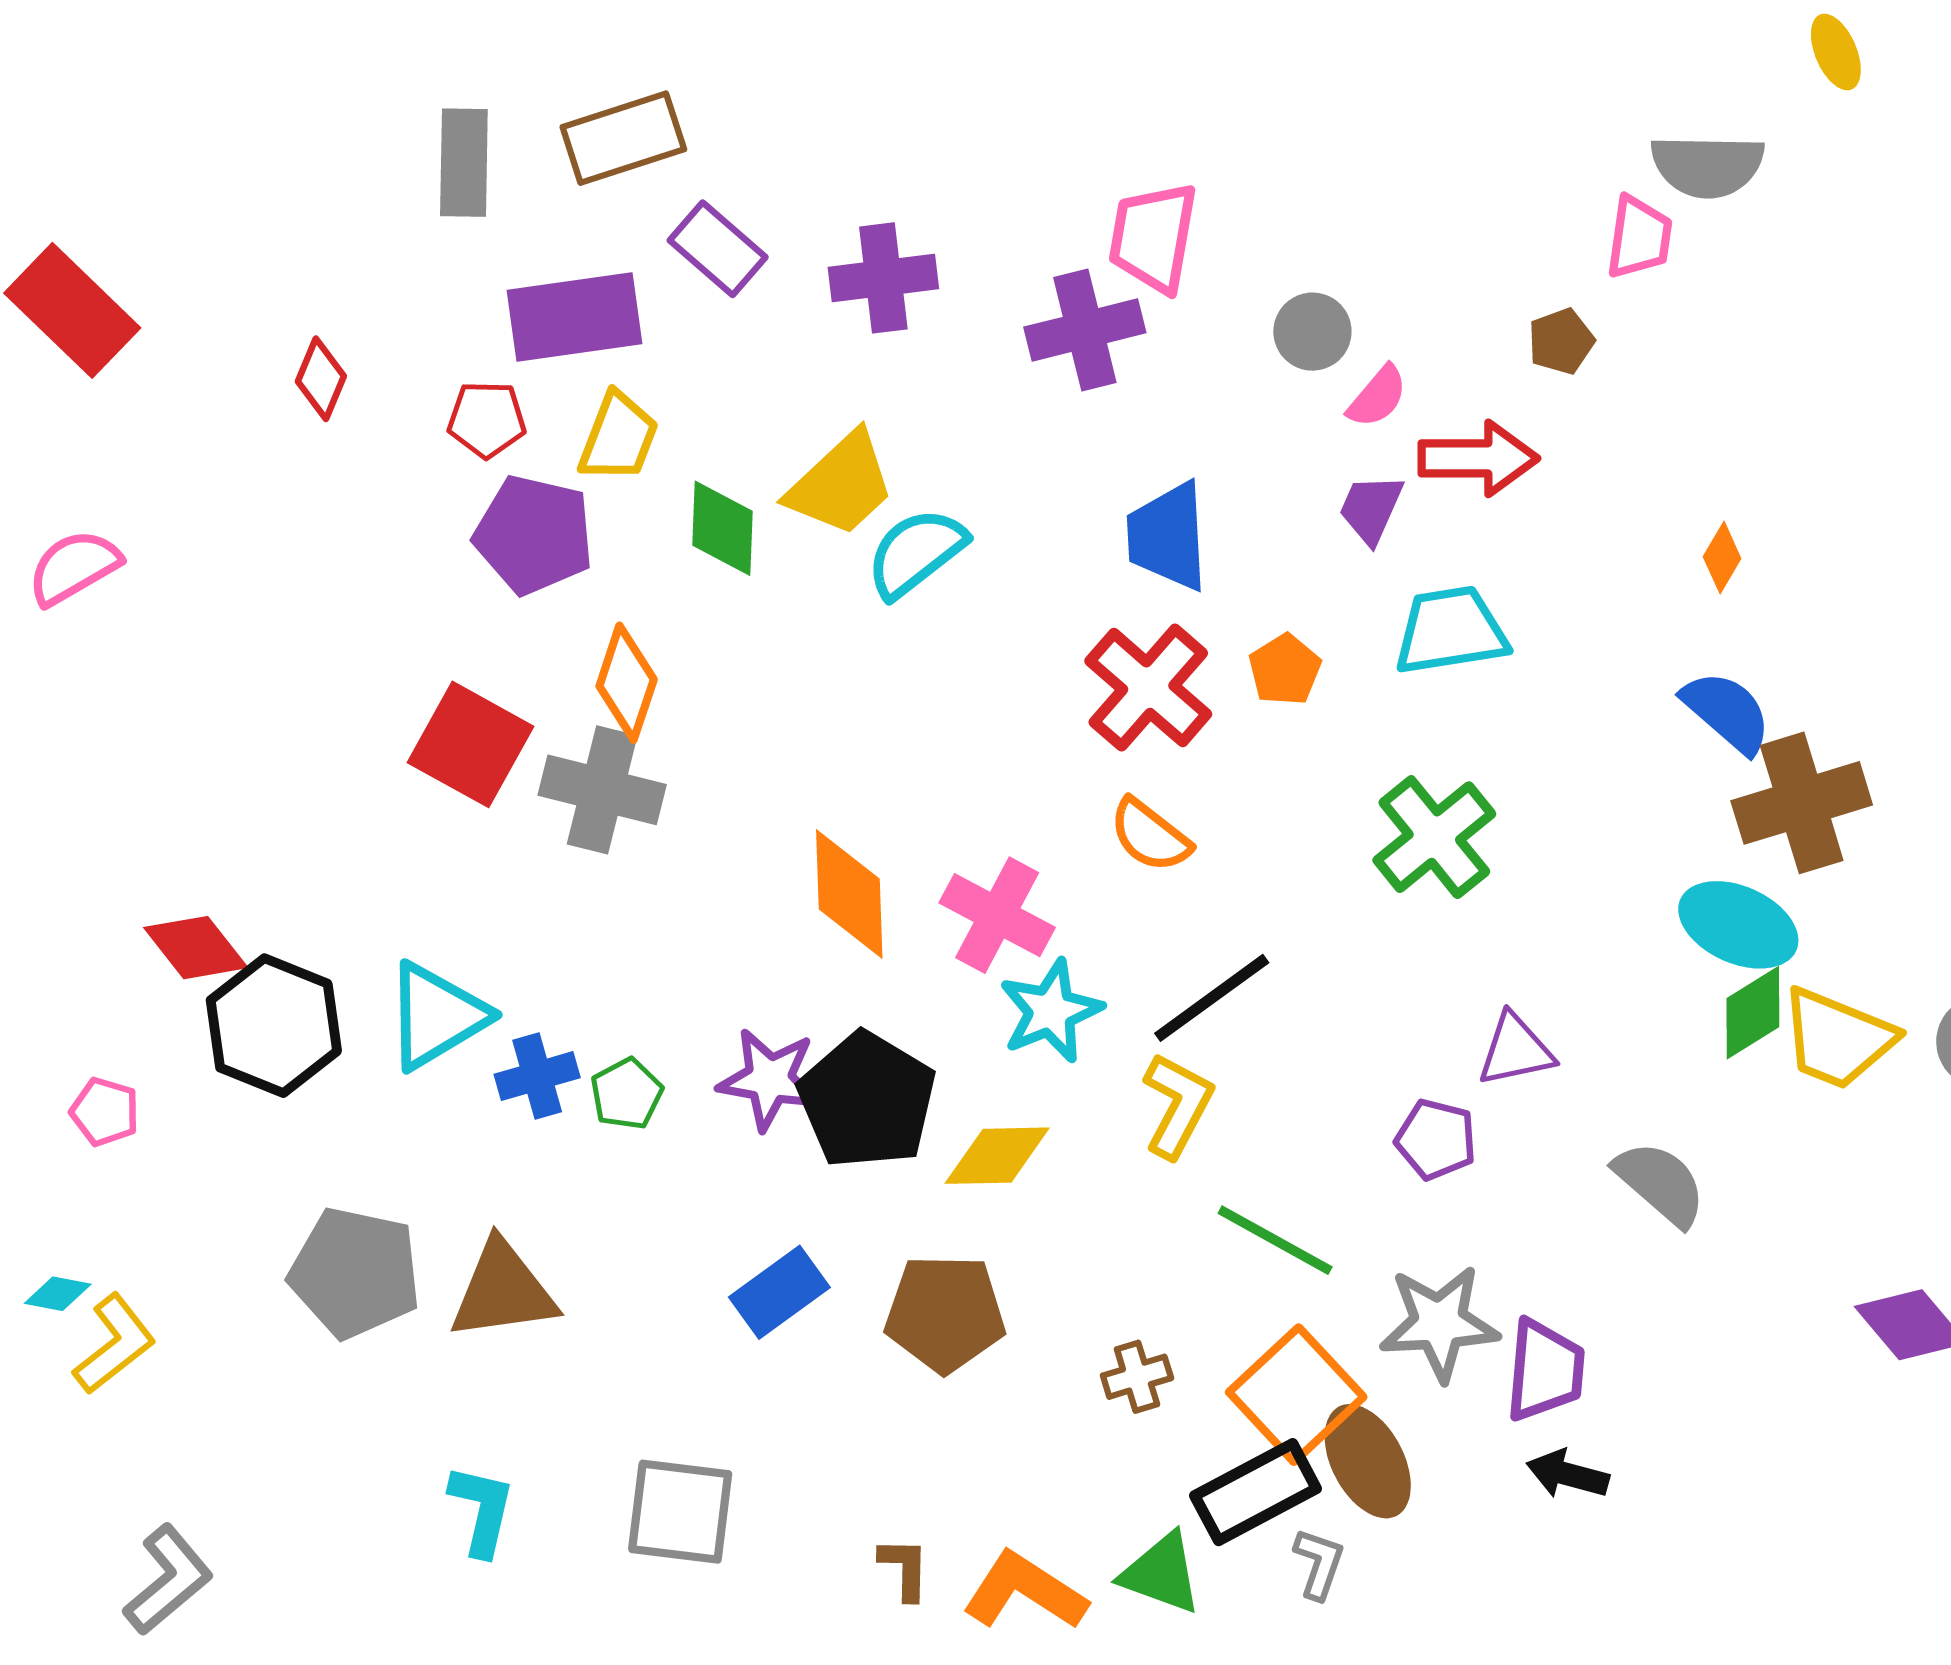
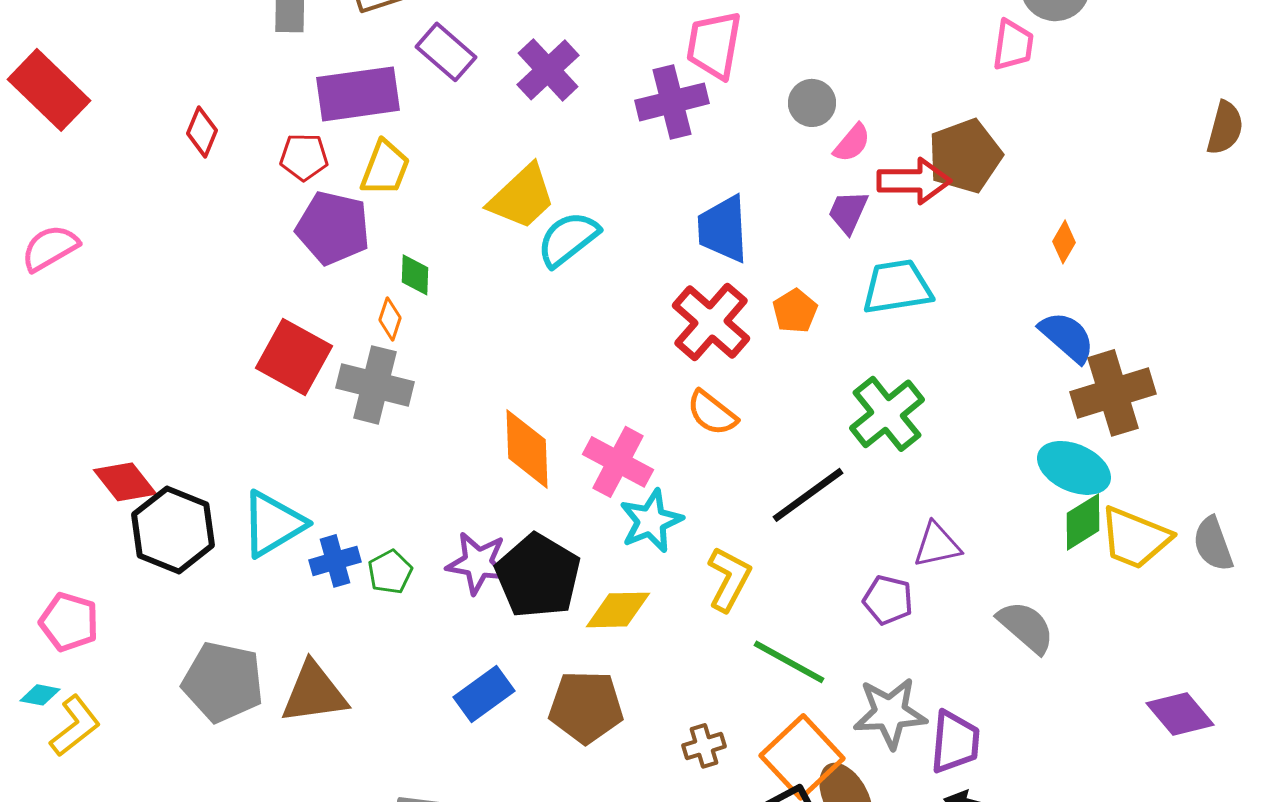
purple cross: (883, 278) -> (548, 70), turned -36
brown pentagon: (1561, 341) -> (965, 156), moved, size x1.8
green diamond: (722, 528) -> (415, 275), moved, size x0.7
orange diamond: (627, 683) -> (390, 319), size x0.6
black line: (1212, 998) -> (808, 495), moved
pink pentagon: (105, 1112) -> (69, 622), moved, size x1.4

